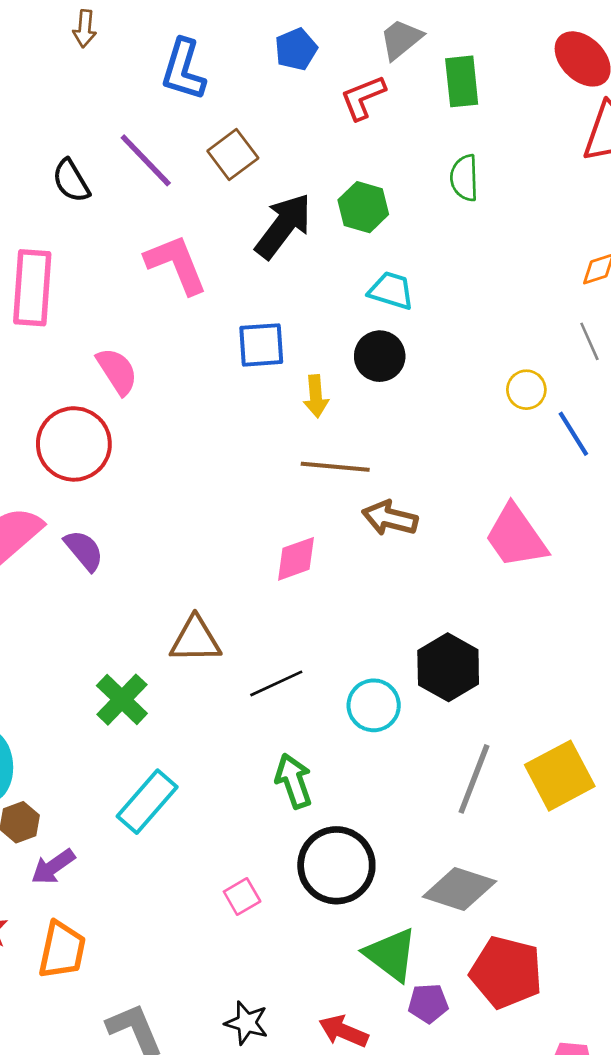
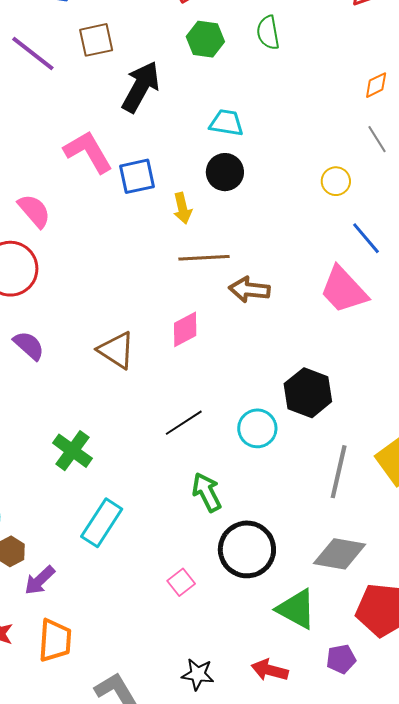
brown square: (233, 155) -> (96, 40), turned 33
green hexagon: (363, 207) -> (205, 39), moved
pink L-shape: (176, 264) -> (88, 152), moved
blue line: (573, 434) -> (366, 238), moved
brown triangle: (195, 640) -> (116, 350), moved, turned 42
purple pentagon: (428, 1003) -> (341, 659), moved

